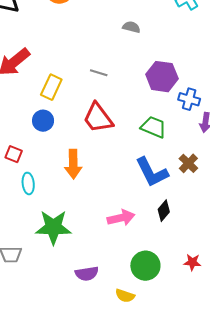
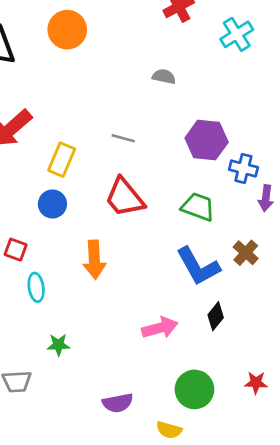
green star: (53, 227) -> (58, 345), moved, size x0.5

